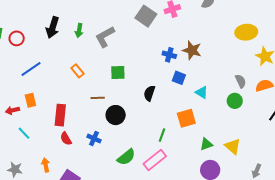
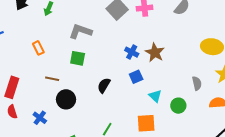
gray L-shape: (105, 37) -> (80, 31), moved, turned 35
blue square: (179, 78) -> (136, 77), turned 32
gray semicircle: (241, 81) -> (197, 83), moved
green circle: (235, 101) -> (178, 106), moved
orange square: (186, 118) -> (146, 123), moved

